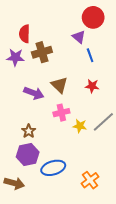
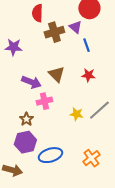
red semicircle: (25, 34) -> (37, 13), moved
brown cross: (42, 52) -> (54, 32), moved
pink cross: (61, 113) -> (44, 101), moved
orange cross: (90, 180) -> (91, 158), moved

